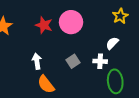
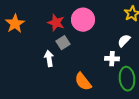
gray square: (73, 61) -> (63, 43), moved
orange semicircle: (46, 84) -> (83, 82), moved

